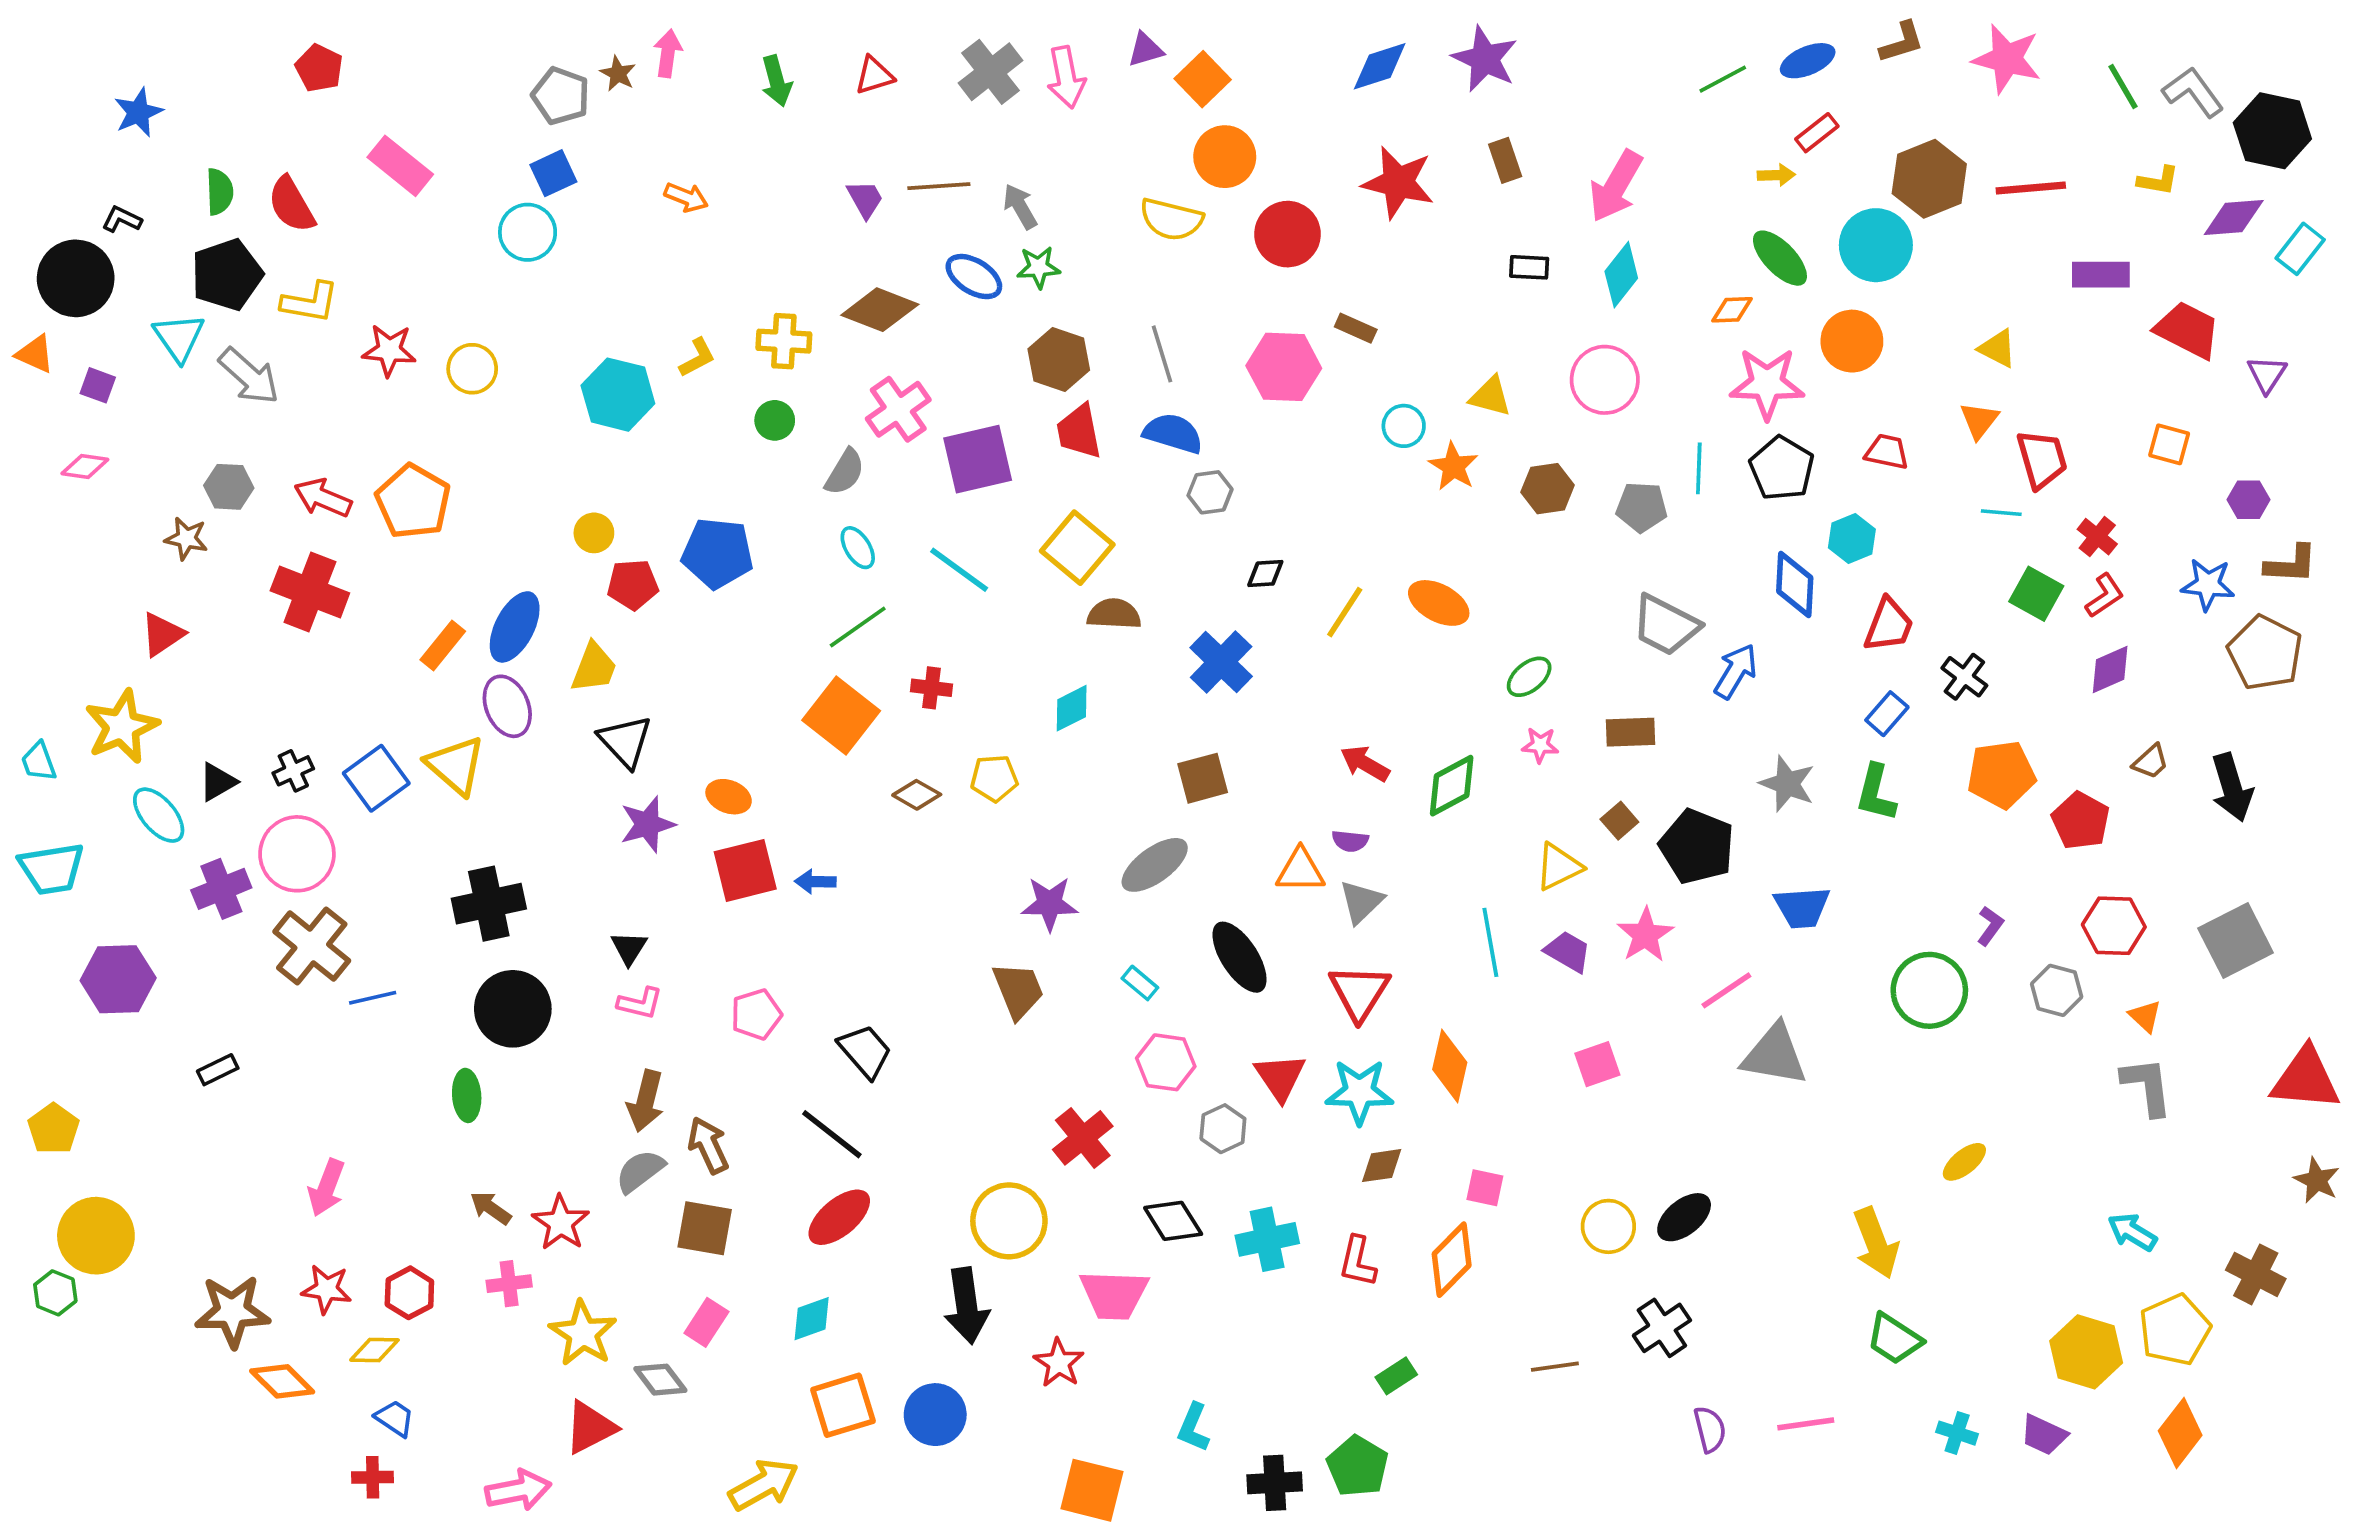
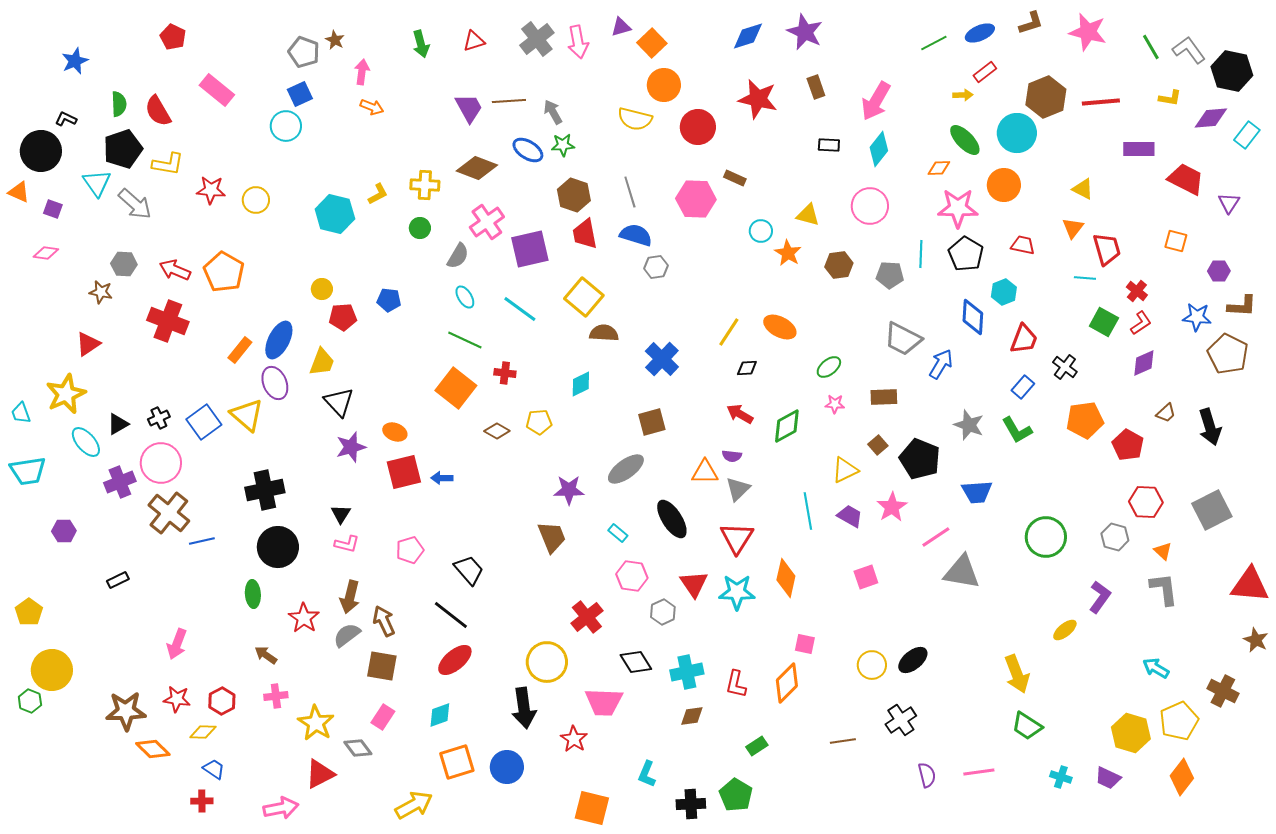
pink arrow: (668, 53) -> (362, 72), moved
purple trapezoid: (865, 199) -> (469, 108), size x1.4
blue pentagon: (718, 553) -> (389, 300), size x0.6
black diamond: (1265, 573) -> (747, 368), moved
green line: (858, 627) -> (465, 340), turned 60
green L-shape: (1876, 793) -> (1017, 430), turned -44
purple L-shape: (1990, 926) -> (1100, 597), moved, size x1.5
purple hexagon: (118, 979) -> (64, 531), size x0.6
brown diamond: (1382, 1166) -> (692, 716), moved
red star: (561, 1223) -> (304, 618), moved

